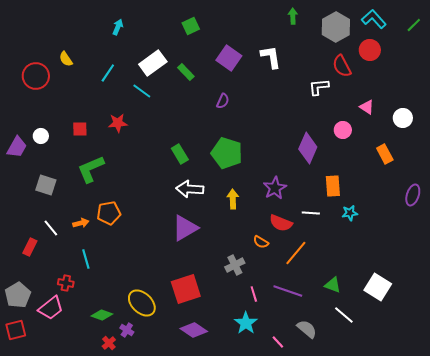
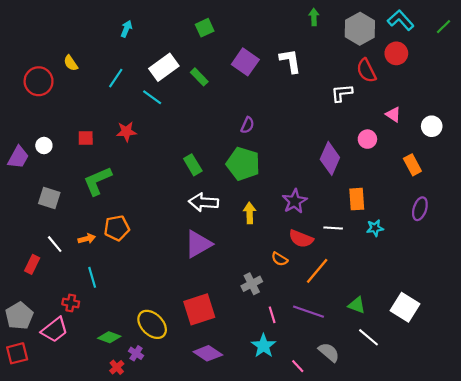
purple semicircle: (223, 101) -> (247, 125), moved
purple ellipse: (413, 195) -> (420, 209), moved

